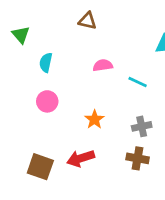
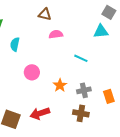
pink semicircle: (103, 65) -> (56, 34), moved
pink circle: (47, 101) -> (32, 72), moved
orange star: (94, 119) -> (60, 85), moved

